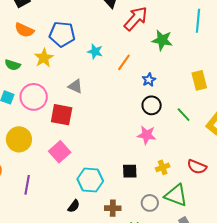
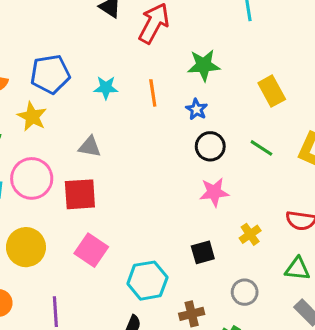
green star: (162, 40) -> (204, 65), moved
orange line: (124, 62) -> (153, 93), turned -30
green triangle: (176, 195) -> (297, 269), moved, size x0.7

